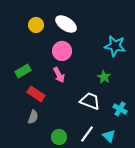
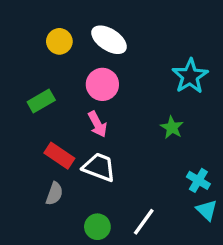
cyan star: (115, 46) -> (190, 76), turned 30
green rectangle: (23, 71) -> (41, 101), moved
white trapezoid: (90, 101) -> (99, 167), moved
cyan triangle: (109, 136) -> (207, 210), moved

